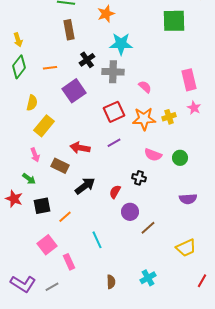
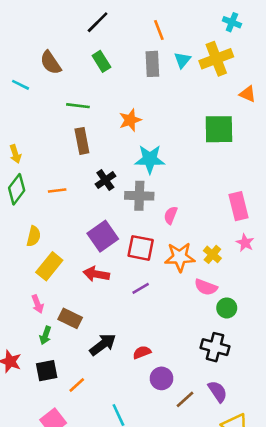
pink semicircle: (145, 87) -> (171, 215), moved, turned -112
purple square: (74, 91) -> (103, 236), moved
red square: (114, 112) -> (141, 248), turned 35
yellow cross: (169, 117) -> (212, 254), turned -32
red arrow: (80, 148) -> (96, 274), moved
pink semicircle: (153, 155) -> (206, 287), moved
black cross: (139, 178) -> (215, 347), moved, size x1.5
green arrow: (29, 179) -> (45, 335), moved, turned 72
red semicircle: (115, 192) -> (142, 352), turned 40
purple semicircle: (188, 199) -> (218, 391), moved, turned -120

